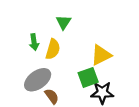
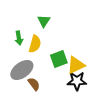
yellow triangle: (101, 55) -> (76, 65), moved
green square: (88, 77) -> (59, 59), moved

